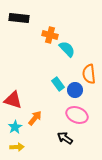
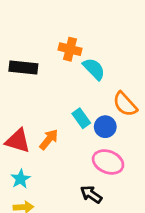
black rectangle: (19, 18) -> (23, 67), moved
orange semicircle: (89, 74) -> (125, 104), turned -36
orange arrow: (35, 118) -> (49, 139), moved

